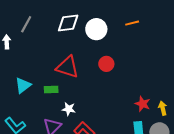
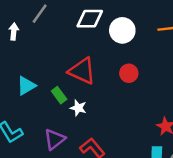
green rectangle: (51, 90) -> (59, 95), turned 48
white star: (69, 109) -> (78, 108), moved

